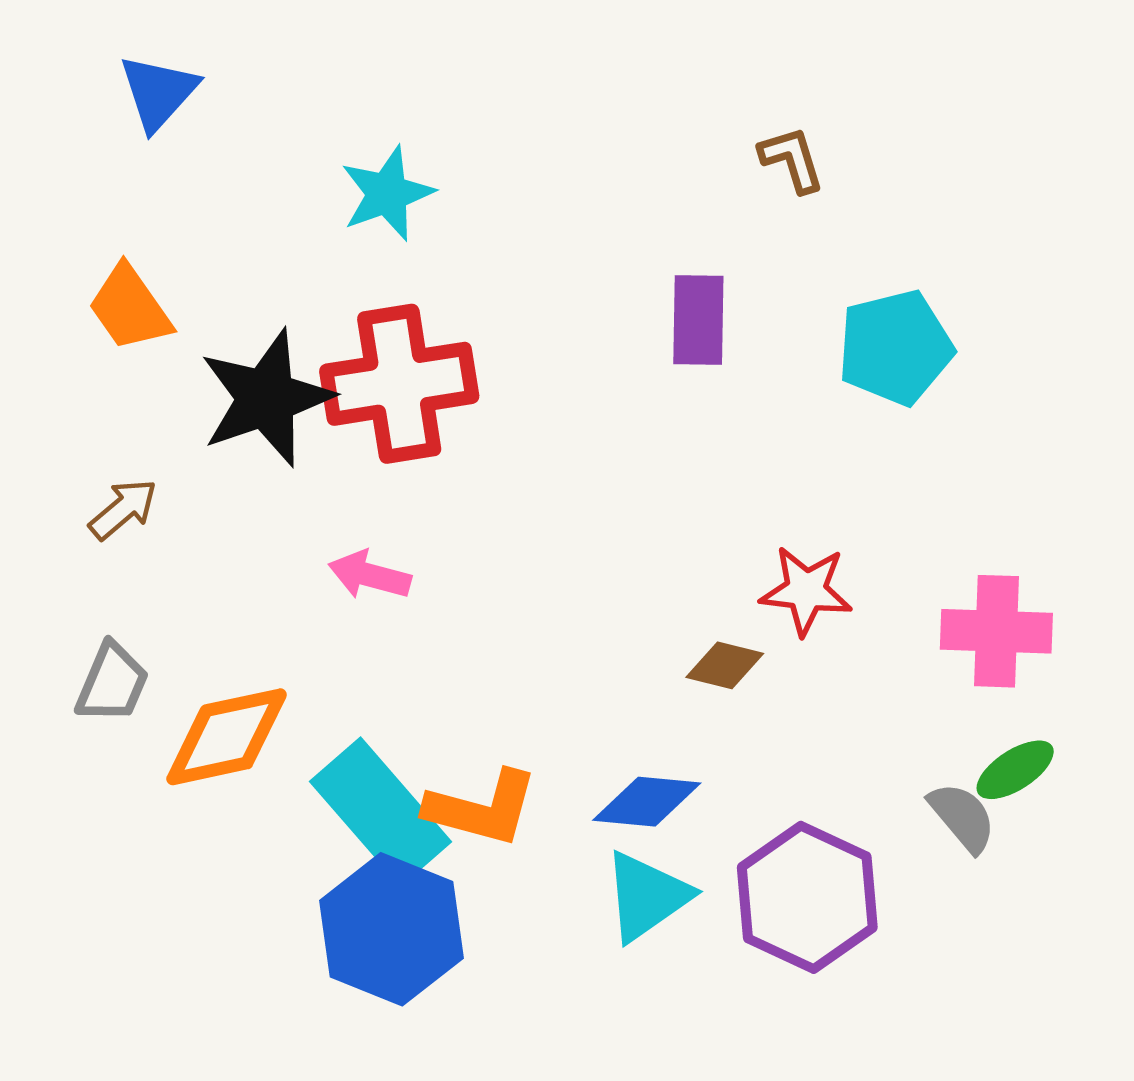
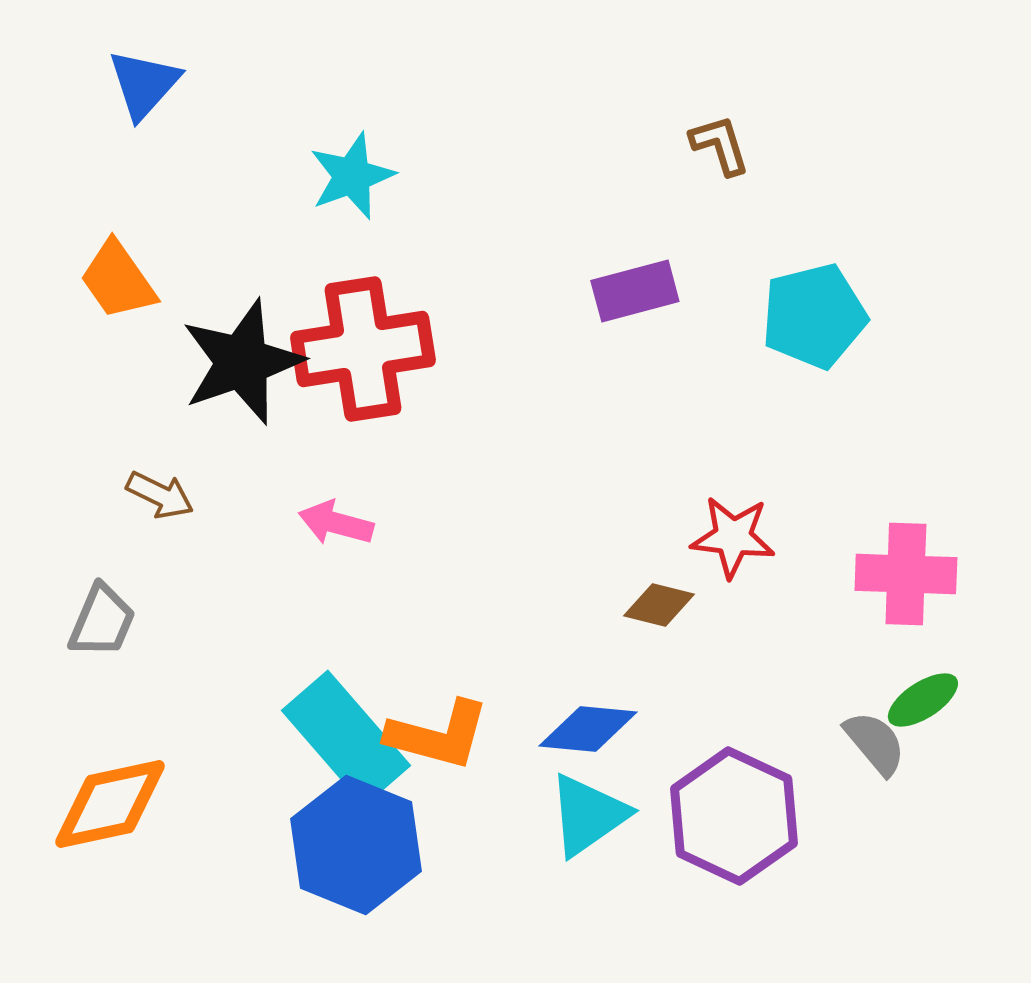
purple rectangle: (698, 320) -> (635, 291), turned 74
brown arrow: (123, 509) -> (160, 495), moved, turned 66
orange diamond: (227, 737) -> (110, 804), moved

